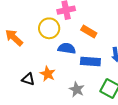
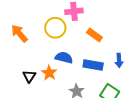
blue semicircle: (67, 48) -> (64, 58), moved
black triangle: (28, 79) -> (29, 76), turned 40

